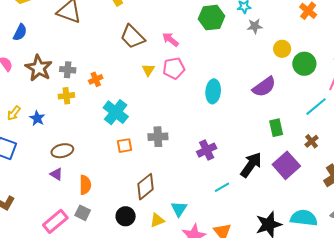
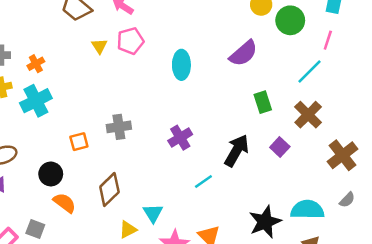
cyan cross: (116, 112) -> (36, 101), moved, turned 30
brown cross: (312, 141) -> (308, 115), size x1.6
purple square: (286, 165) -> (280, 147), size x0.6
orange semicircle: (85, 185) -> (65, 203), moved, turned -48
black circle: (126, 216) -> (51, 174), moved

